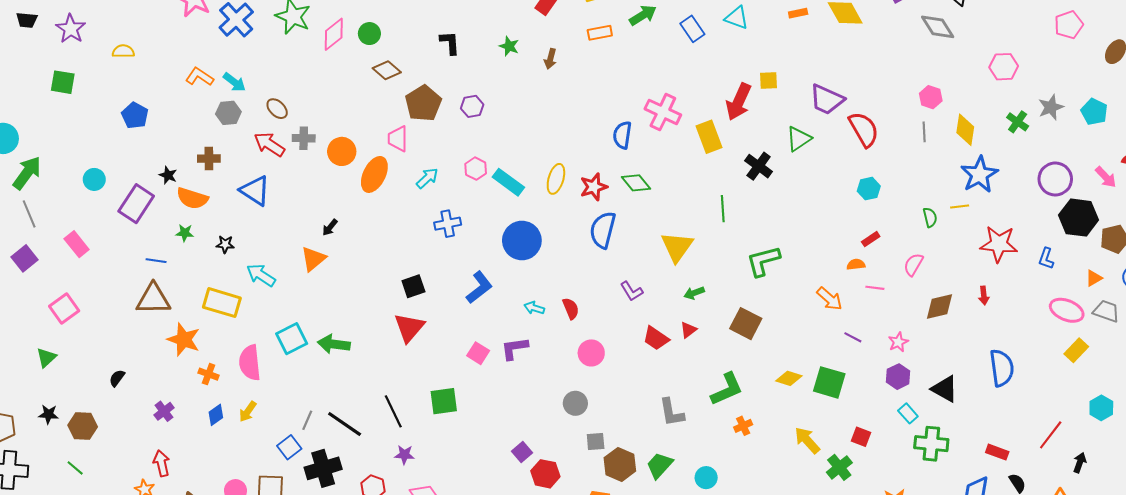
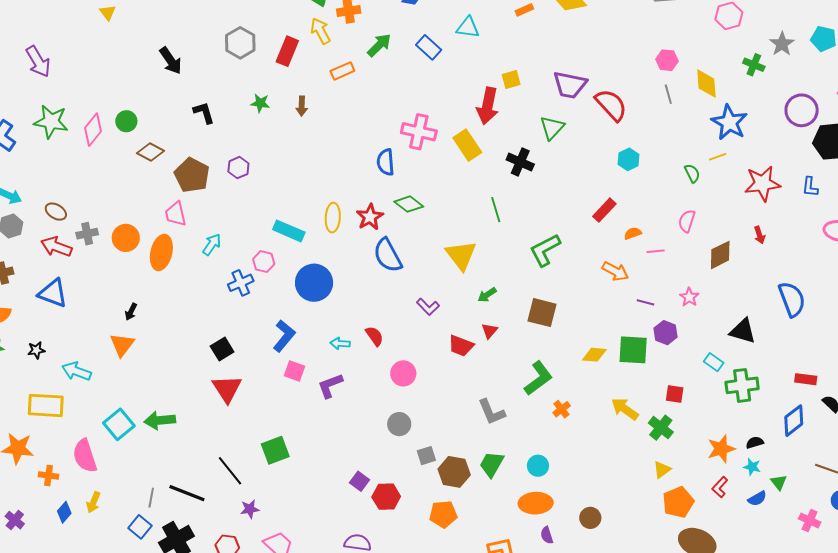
pink hexagon: (476, 169) -> (264, 262), moved
blue semicircle: (603, 230) -> (388, 255), turned -30
red rectangle: (871, 239) -> (604, 210), moved, size x1.4
pink square: (478, 353) -> (295, 371), moved
purple hexagon: (898, 377) -> (666, 333), moved

